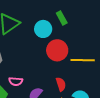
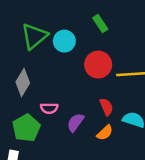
cyan circle: (43, 29) -> (64, 41), moved

